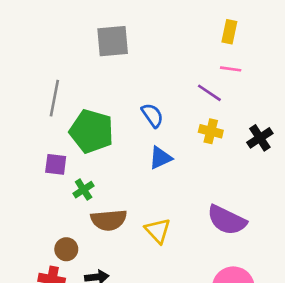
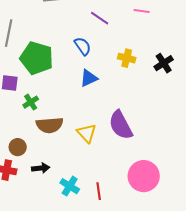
purple line: (209, 93) -> (100, 18), moved
purple semicircle: (227, 220) -> (121, 125), moved, turned 36

